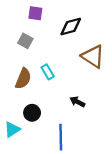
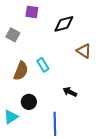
gray square: (25, 41) -> (13, 35), moved
brown triangle: (93, 56) -> (84, 51), size x0.7

